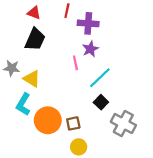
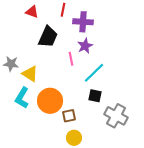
black trapezoid: (35, 39) -> (48, 37), moved
black square: (101, 102) -> (95, 96), turned -32
orange circle: (48, 120) -> (50, 101), moved

